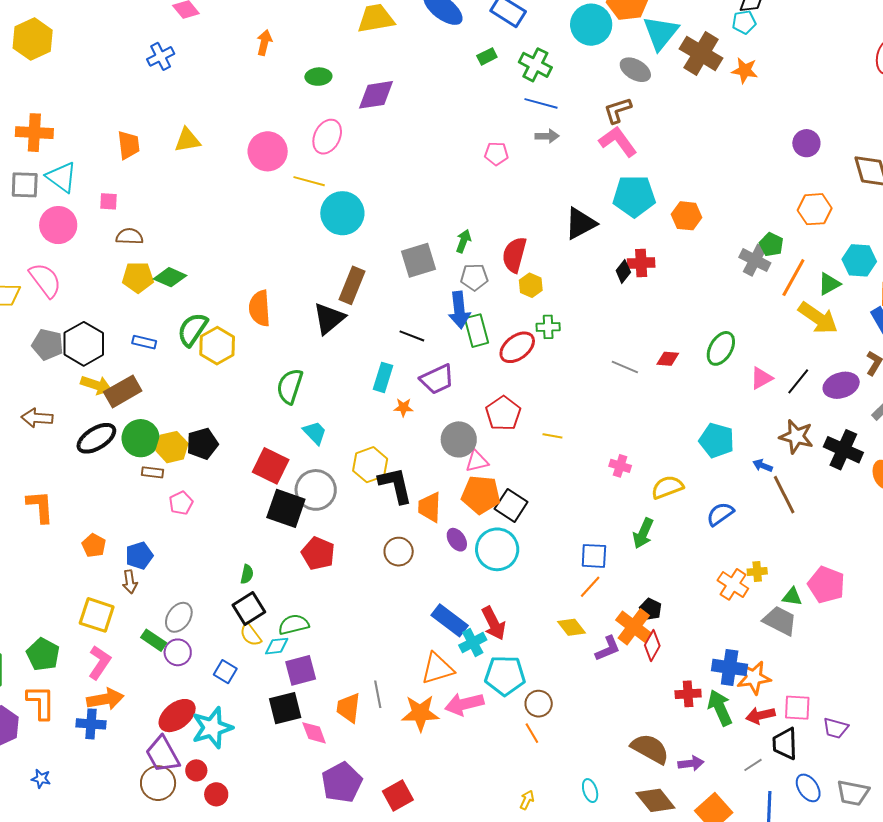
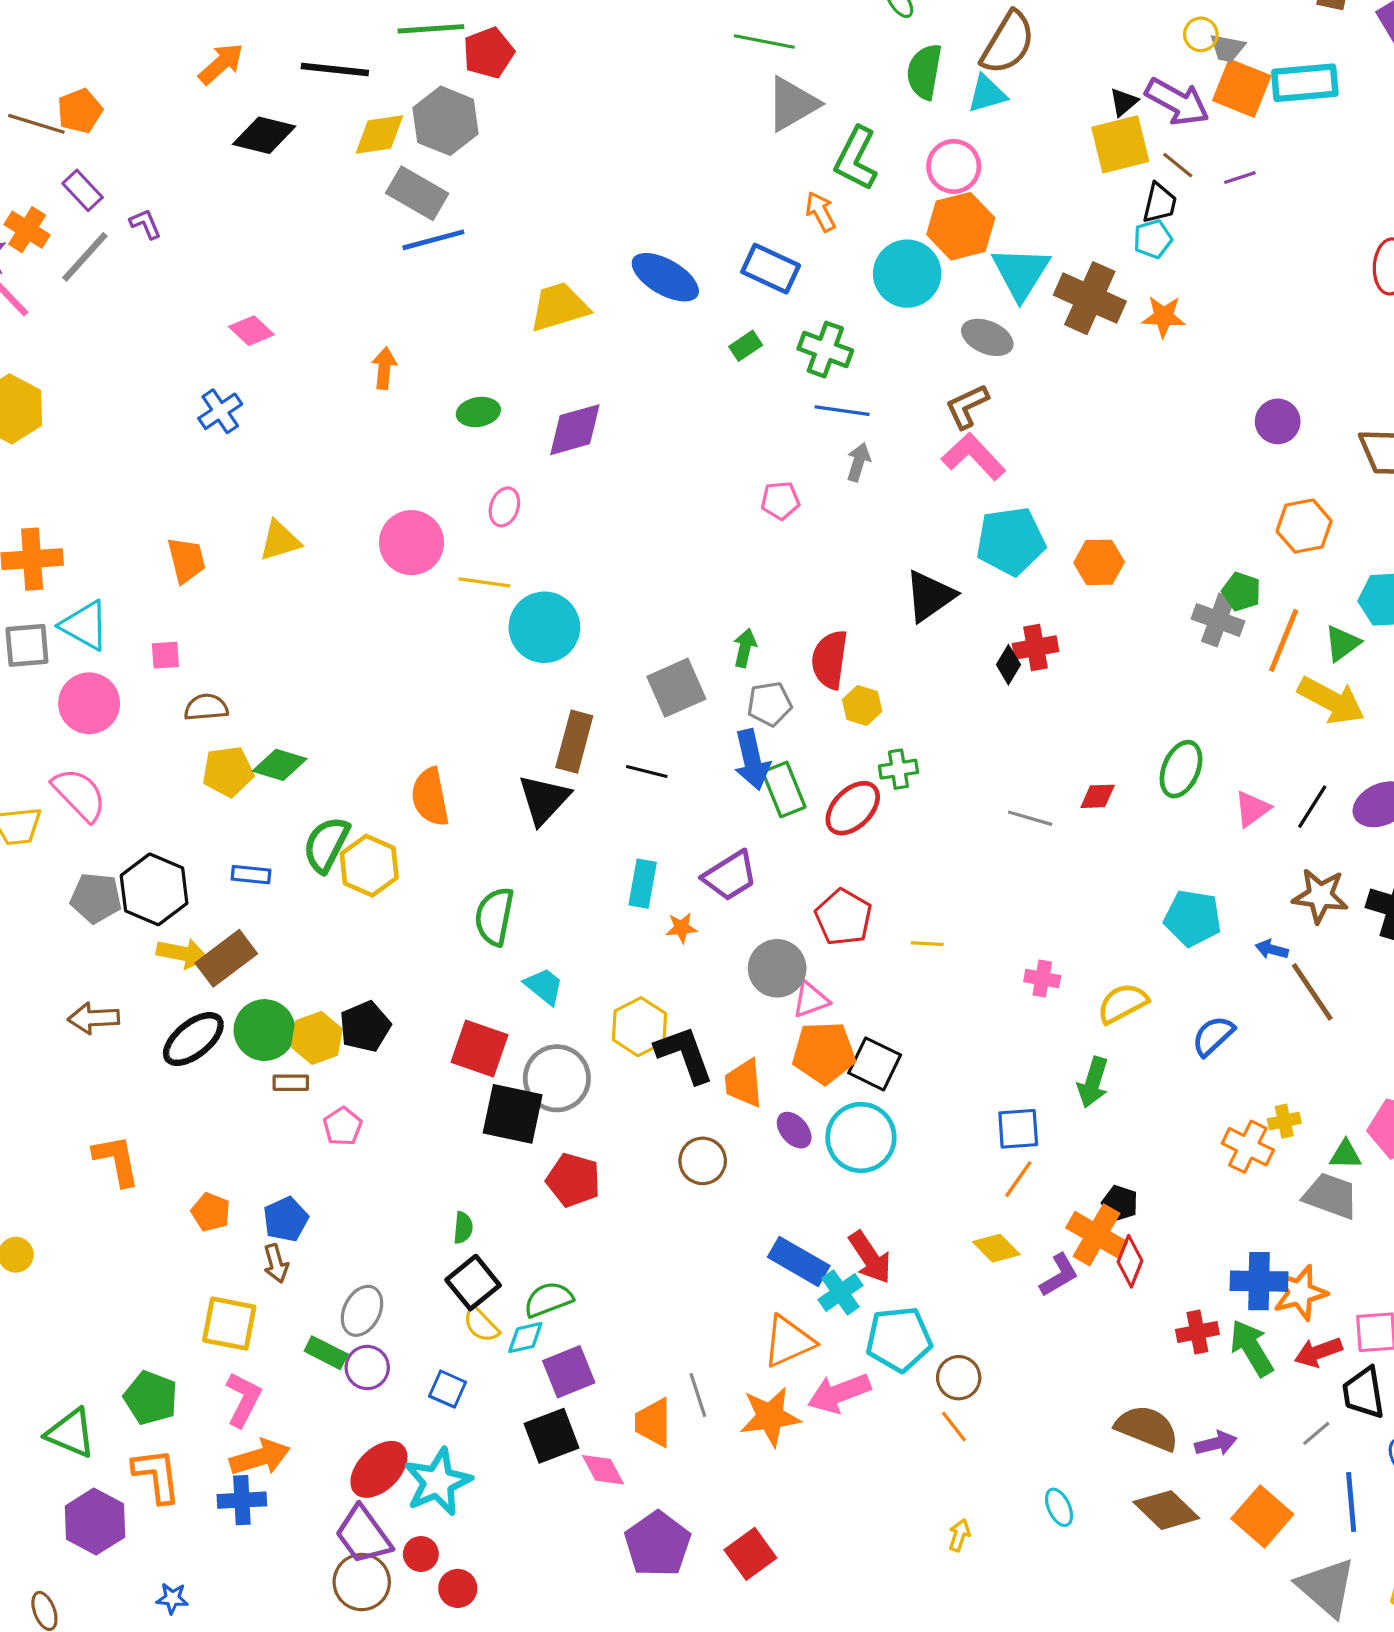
gray arrow: (547, 136) -> (858, 462), turned -65
pink ellipse: (327, 137) -> (504, 507), size x0.7
black line: (412, 336) -> (647, 771), moved

